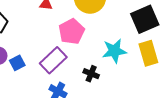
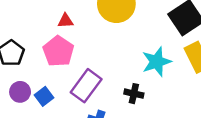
pink pentagon: (72, 31) -> (58, 51), moved

